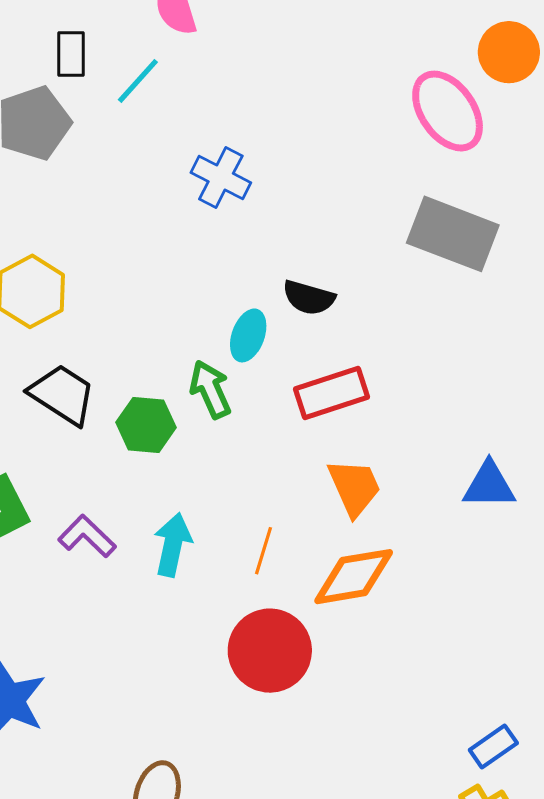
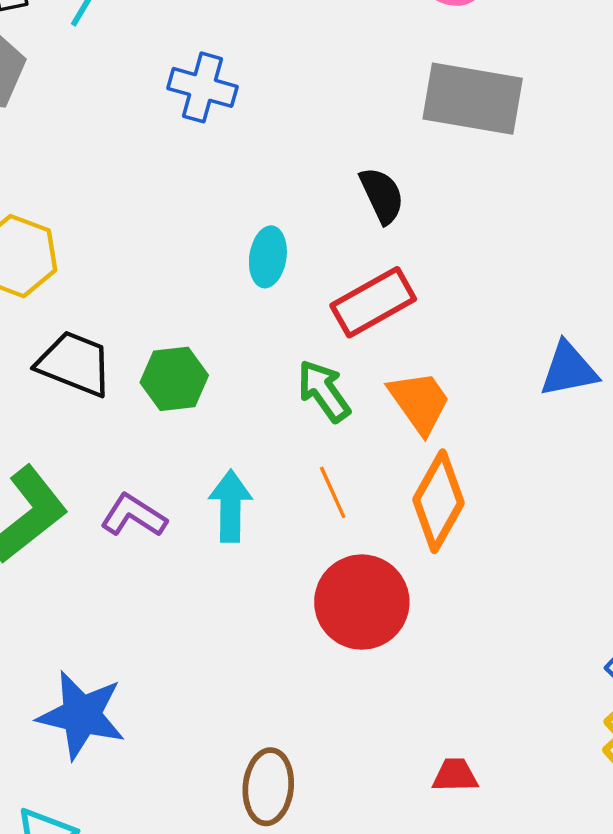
black semicircle: (309, 298) -> (382, 195), moved, turned -120
green arrow: (210, 389) -> (324, 391), moved
orange line: (263, 551) -> (333, 492), turned -30
orange diamond: (354, 577) -> (438, 501), turned -40

